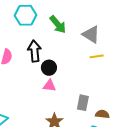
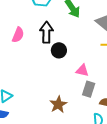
pink triangle: (49, 86) -> (82, 70), moved

